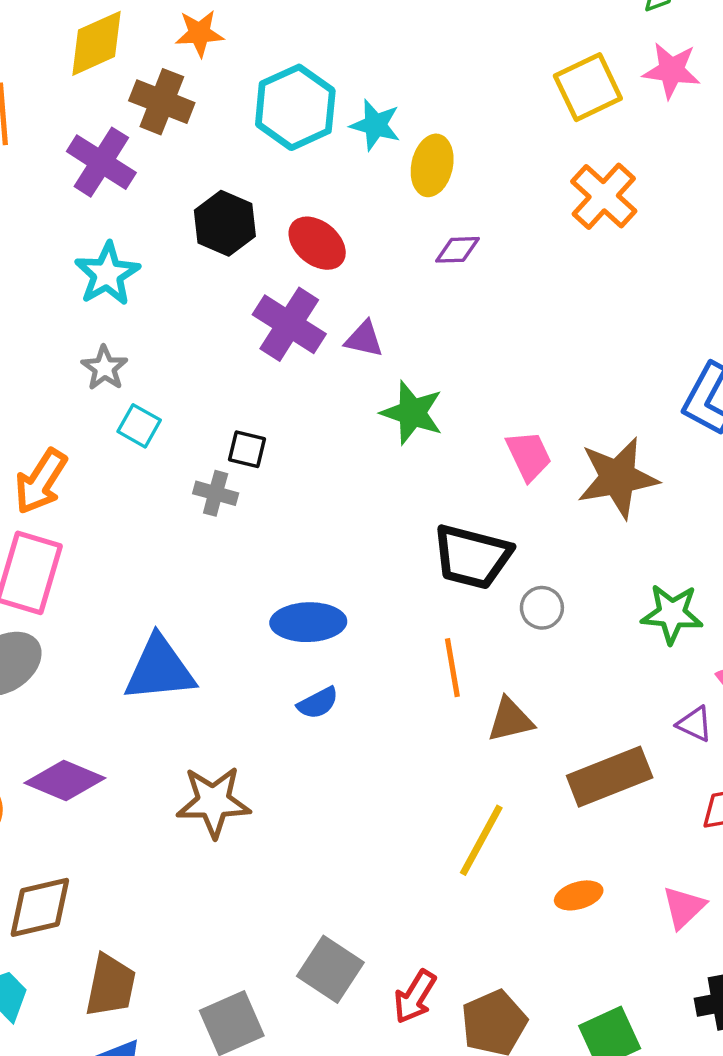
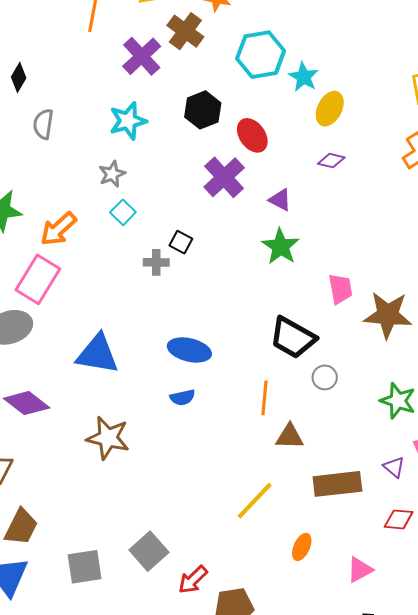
purple triangle: (364, 339) -> (280, 200), moved
gray cross: (216, 493) -> (156, 262), turned -30
orange ellipse: (579, 895) -> (302, 547), turned -64

